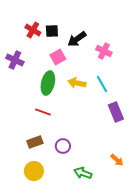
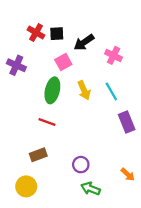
yellow arrow: (77, 83) -> (84, 90), turned -126
purple circle: (63, 146) -> (81, 165), moved
yellow circle: (34, 171) -> (26, 186), moved

